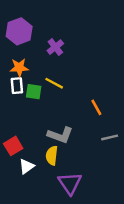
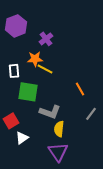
orange star: (19, 68) -> (35, 59), moved
green square: (34, 92) -> (28, 92), moved, size x1.5
gray line: (110, 137) -> (91, 114), turned -40
yellow semicircle: (52, 156) -> (59, 129), moved

